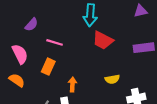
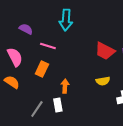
cyan arrow: (90, 15) -> (66, 20), moved
purple semicircle: (31, 25) -> (26, 29), turned -104
red trapezoid: (103, 40) -> (105, 51), moved

